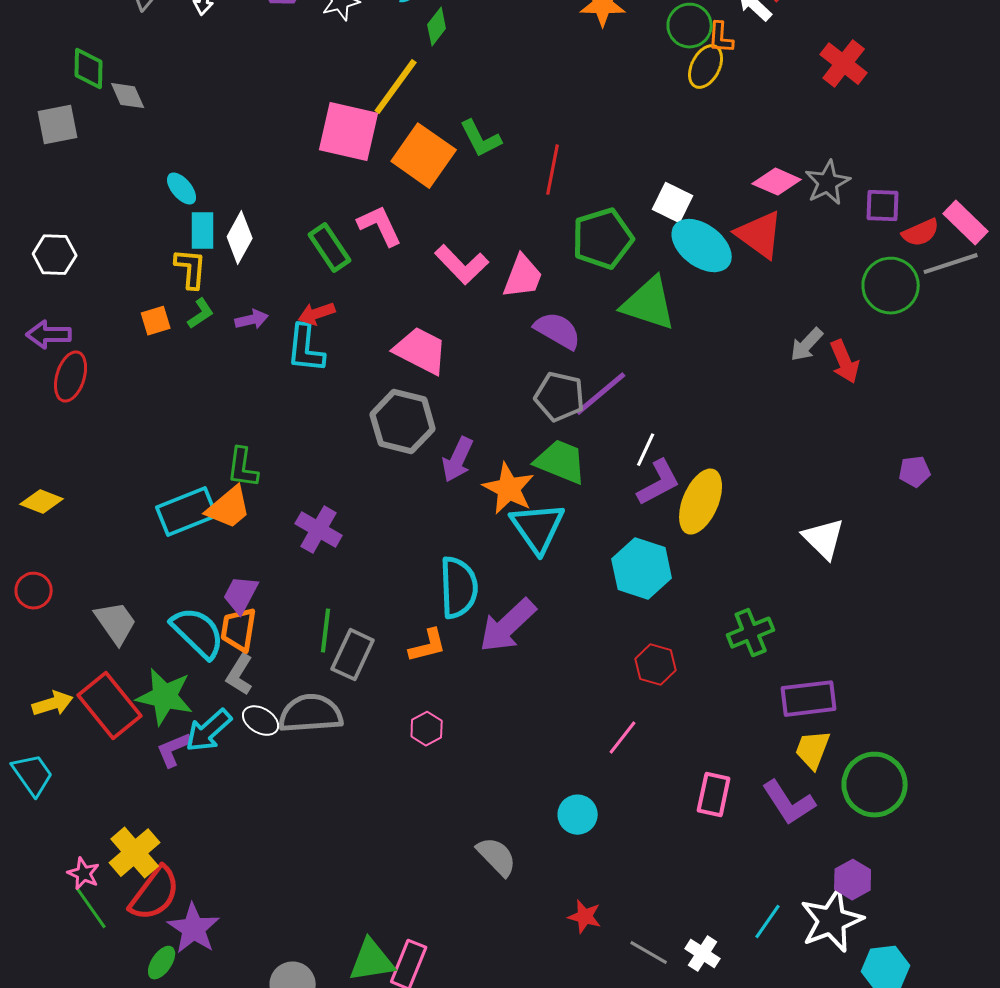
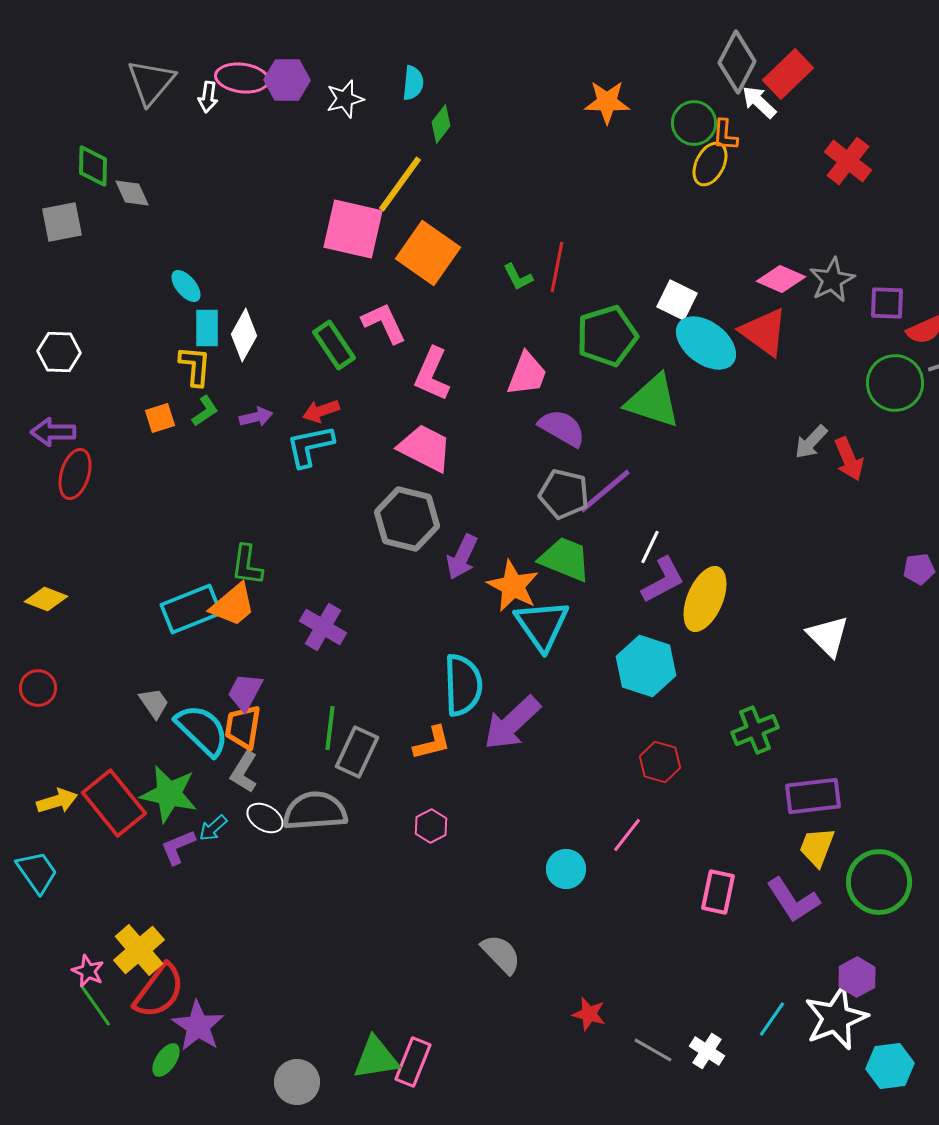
green L-shape: (481, 139) -> (518, 277), moved, size x0.7
pink L-shape: (462, 265) -> (432, 374), moved, turned 68
cyan L-shape: (306, 349) -> (310, 446), turned 72
gray trapezoid: (116, 623) -> (154, 703), moved, size x0.7
cyan arrow: (209, 731) -> (213, 828), size x0.6
cyan circle: (578, 815) -> (566, 869), moved

